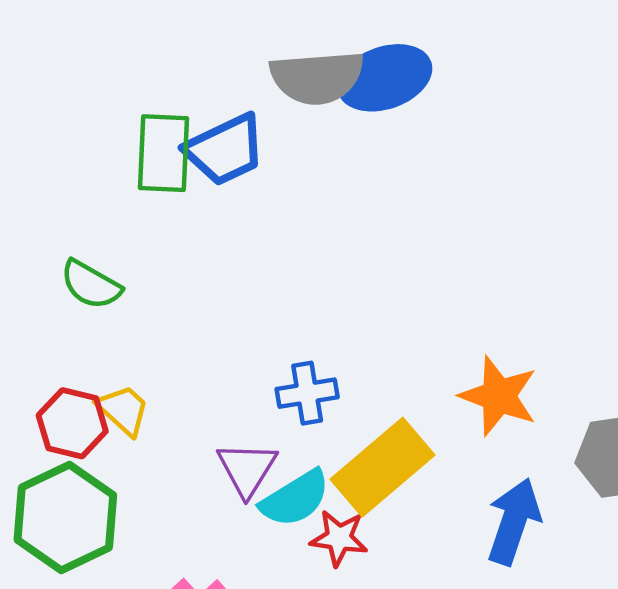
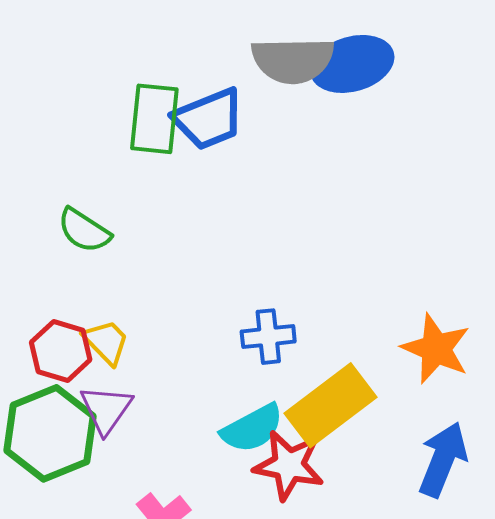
purple triangle: (247, 469) -> (106, 409), moved
red star: (339, 538) -> (289, 465), size x1.4

